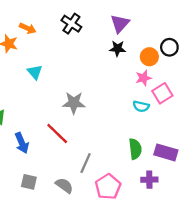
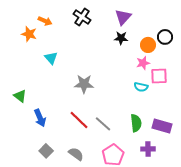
pink square: (162, 93) -> (159, 76), turned 30
red line: (57, 134) -> (79, 120), moved
gray line: (86, 163) -> (103, 124), moved, turned -72
gray square: (29, 182) -> (46, 151), turned 32

